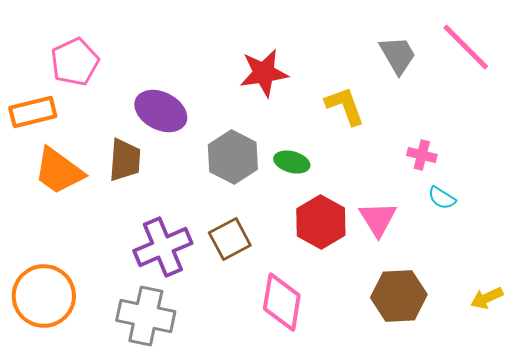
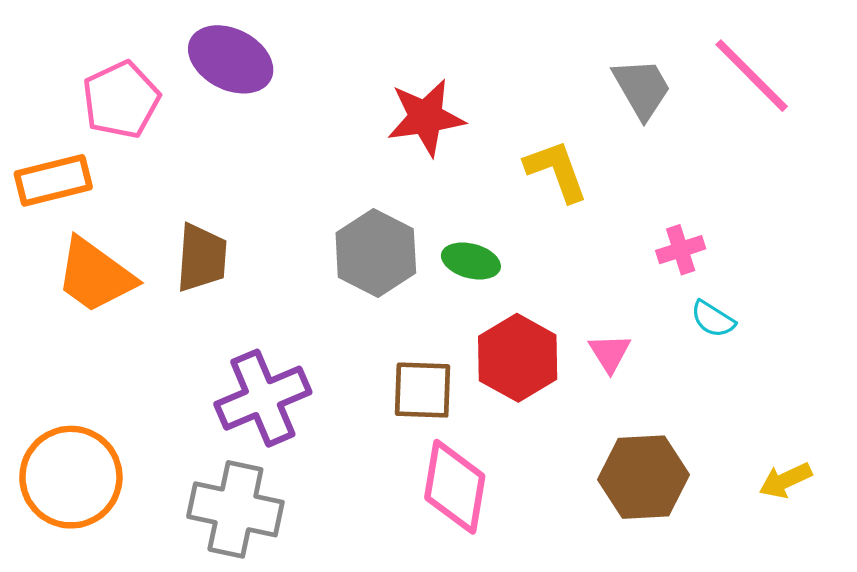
purple ellipse: (161, 111) -> (231, 59), moved
pink cross: (422, 155) -> (681, 250), turned -32
pink triangle: (378, 219) -> (610, 353), size x0.7
brown square: (230, 239) -> (423, 390), moved, turned 30

